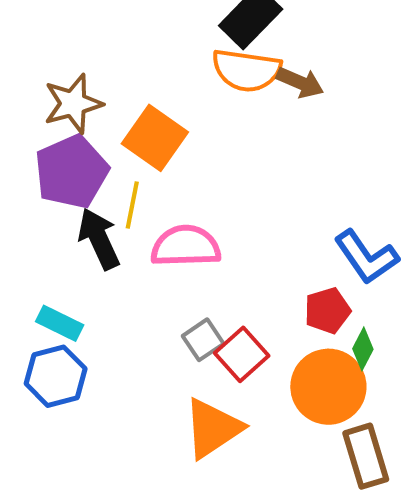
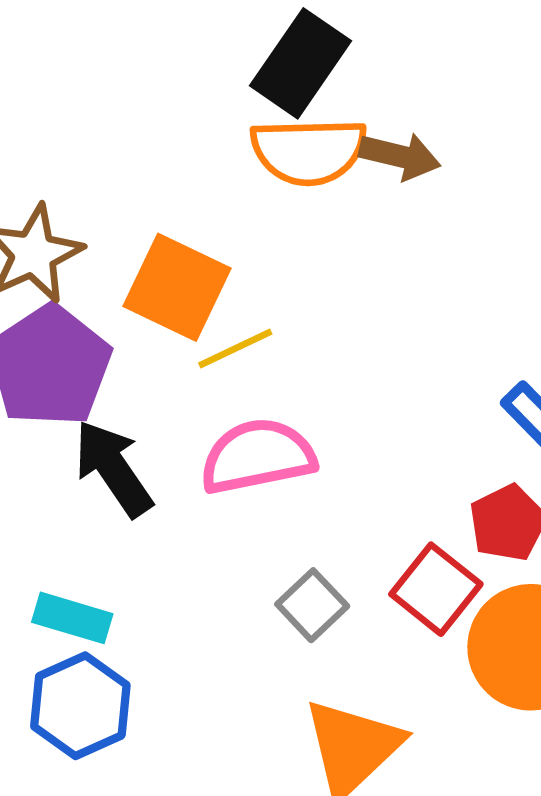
yellow line: (132, 205) -> (235, 349), moved, turned 63
red square: (242, 354) -> (436, 589), moved

